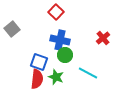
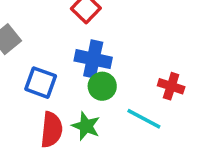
red cross: (103, 38) -> (171, 86), moved, turned -32
blue square: (39, 62) -> (41, 83), moved

